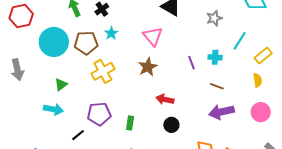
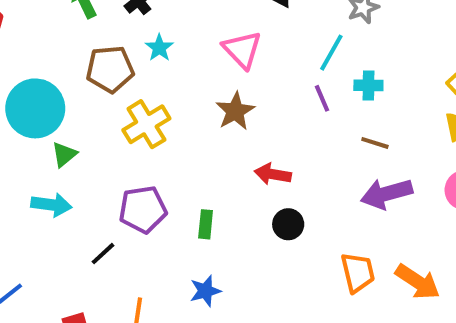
cyan line: (240, 41) -> (331, 53), moved
cyan circle: (54, 42) -> (35, 108), moved

